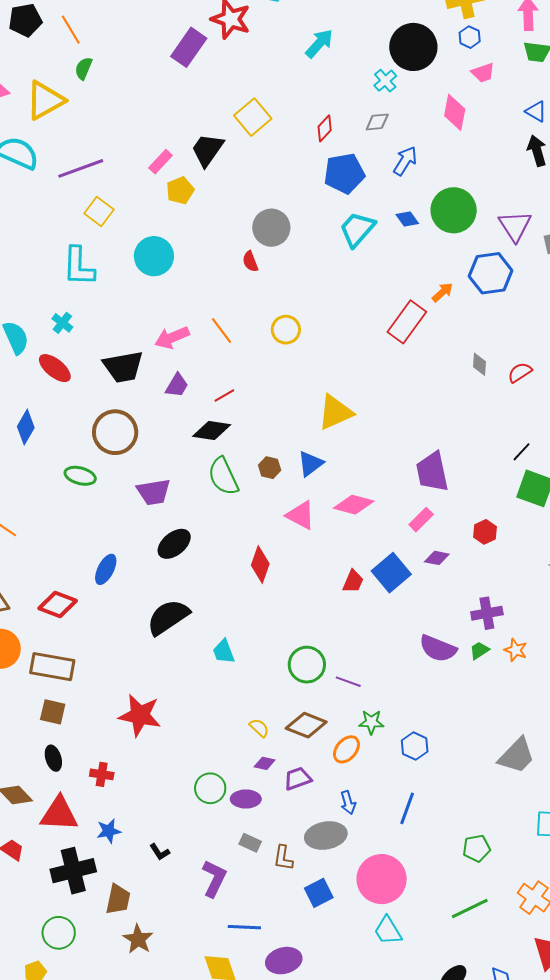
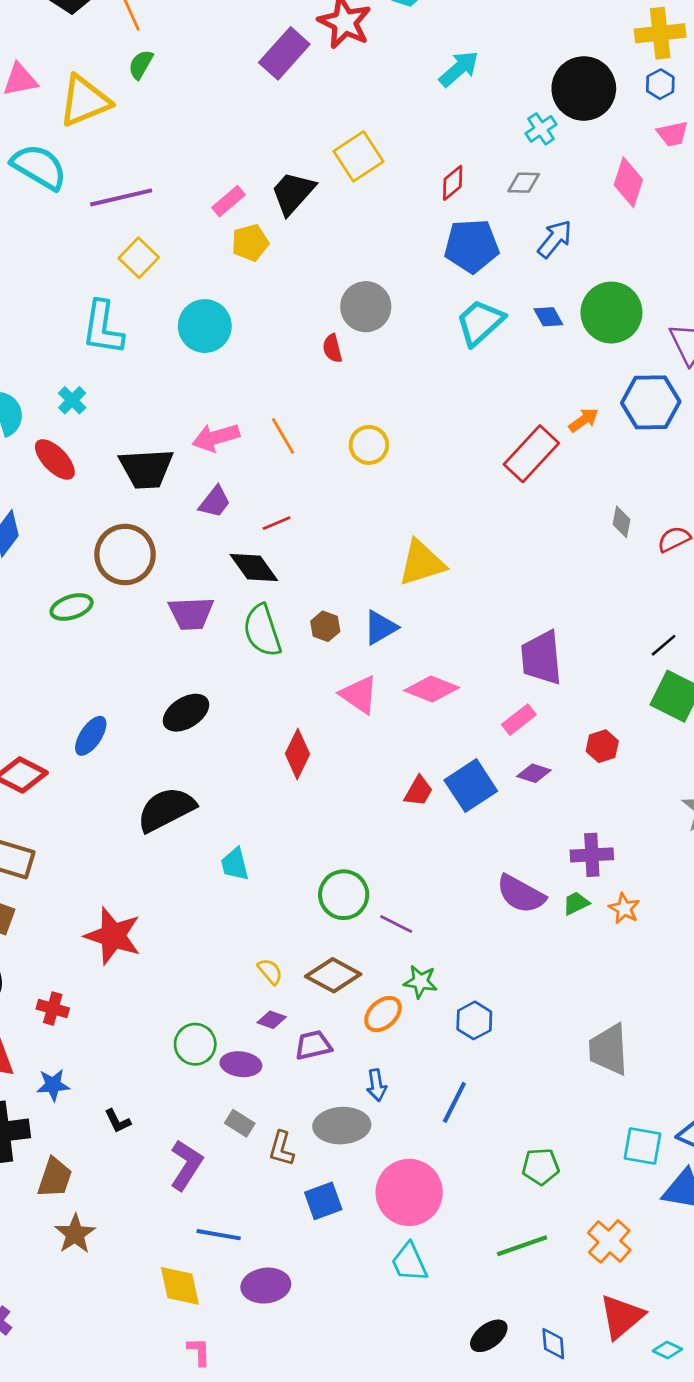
black diamond: (212, 430) -> (254, 567), turned 39
green ellipse: (80, 476) -> (72, 607), turned -40
purple trapezoid: (154, 492) -> (191, 613), moved
gray trapezoid: (517, 756) -> (609, 1049), turned 126

